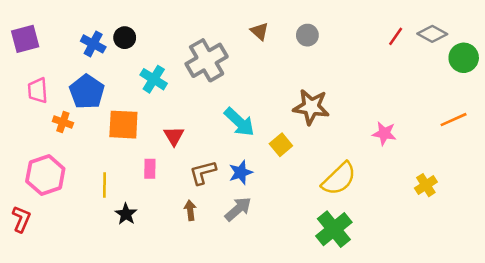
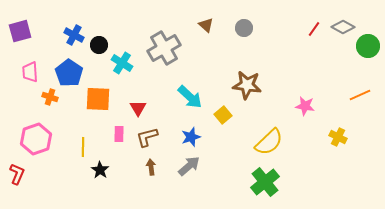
black circle: (125, 38) -> (99, 45), moved
brown L-shape: (203, 172) -> (147, 137), moved
yellow cross: (426, 185) -> (338, 137), moved, turned -30

